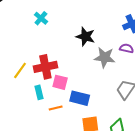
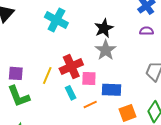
cyan cross: (41, 18) -> (56, 20), size x1.6
black star: (85, 37) -> (104, 28), turned -30
gray star: (105, 57) -> (106, 50), moved, turned -30

